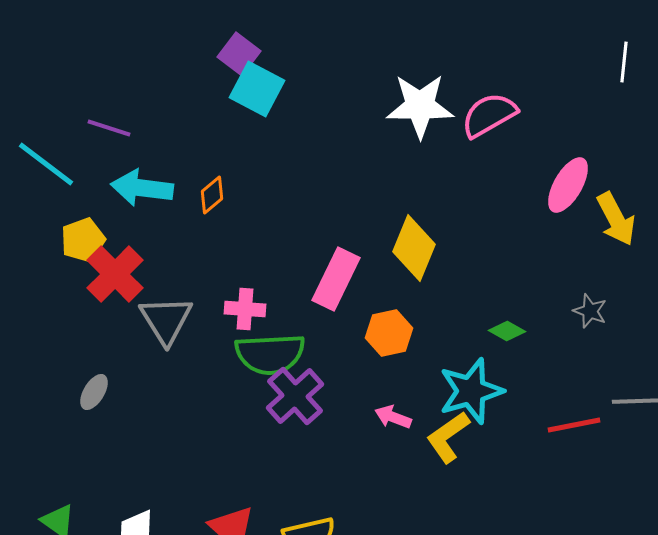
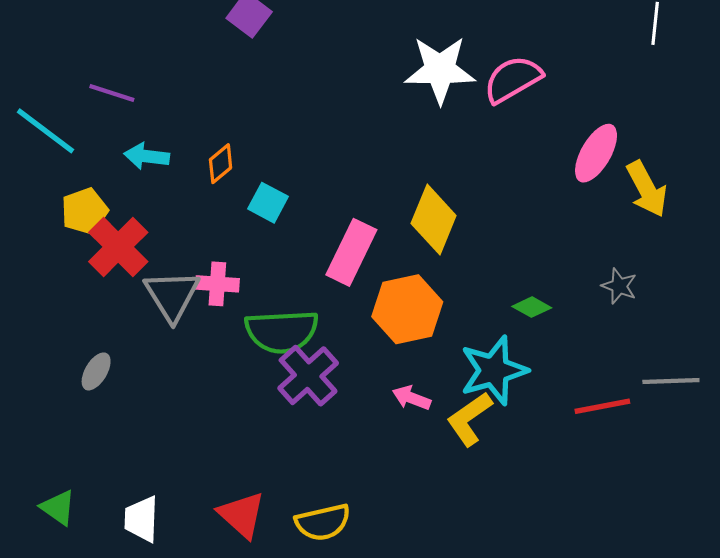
cyan square: (257, 89) -> (268, 203), moved, size x0.7
cyan arrow: (142, 188) -> (147, 156), size x0.7
pink cross: (245, 309) -> (217, 284), moved
orange hexagon: (389, 333) -> (407, 309), size x1.4

